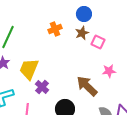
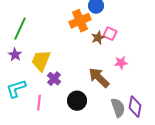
orange cross: (55, 29) -> (80, 21), moved, size x1.5
brown star: (82, 33) -> (98, 38), moved

